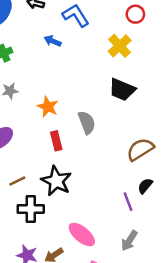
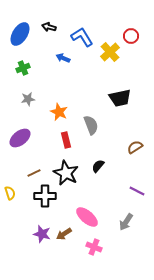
yellow cross: (120, 46) -> (110, 52), moved
black trapezoid: (122, 90) -> (120, 98), turned -35
brown semicircle: (140, 149) -> (135, 147), size x0.7
black semicircle: (145, 186) -> (98, 166), moved
purple line: (128, 202) -> (137, 191), moved, turned -42

